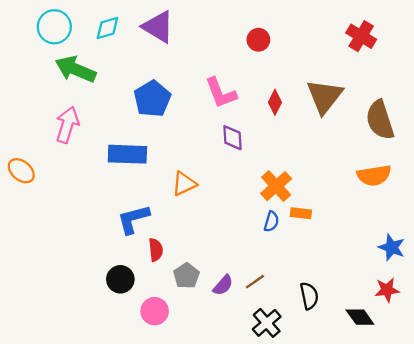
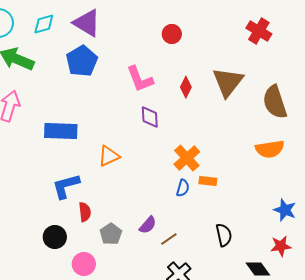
blue pentagon: (152, 99) -> (82, 61), moved
purple semicircle: (223, 285) -> (148, 225), moved
black semicircle: (309, 296) -> (224, 235), moved

